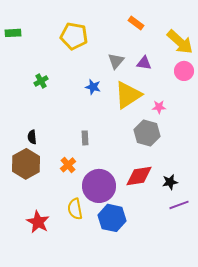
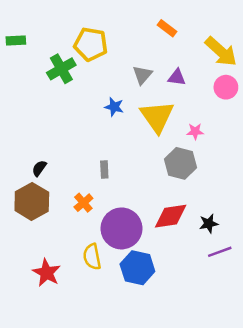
green cross: (41, 81) -> (61, 69), moved, size x1.6
yellow triangle: (128, 95) -> (157, 117), turned -32
black semicircle: (32, 137) -> (39, 168), turned 40

